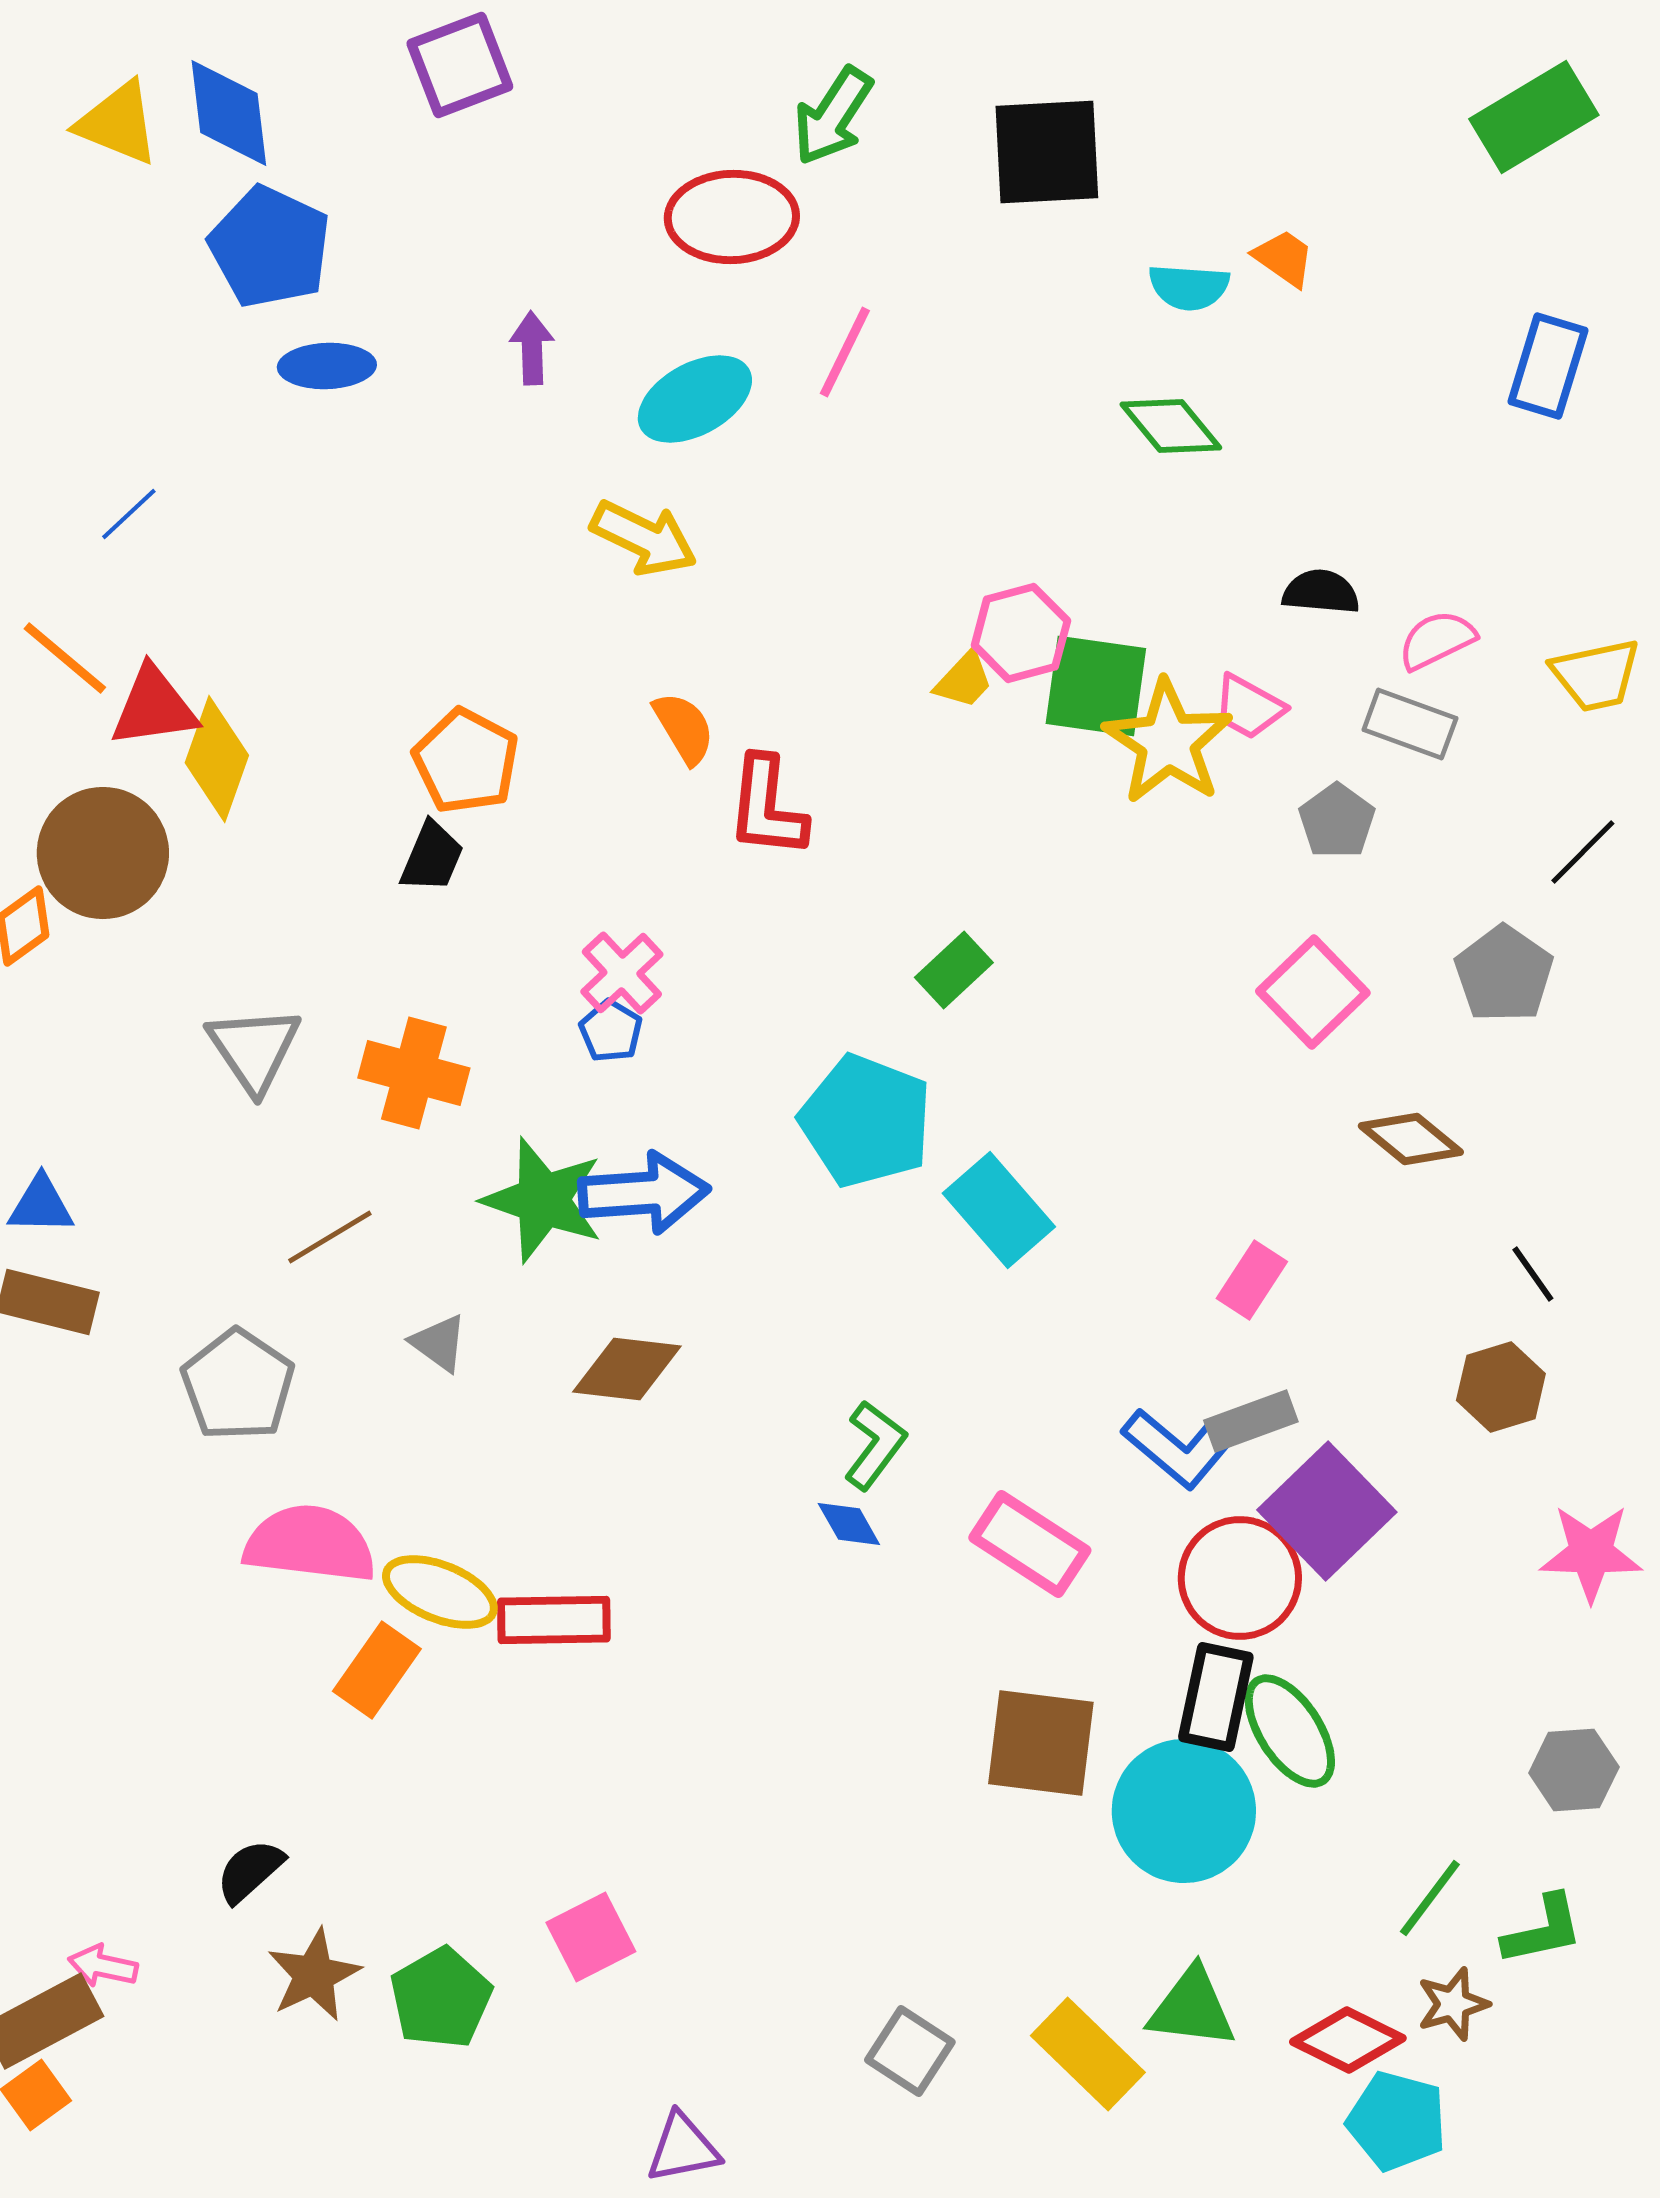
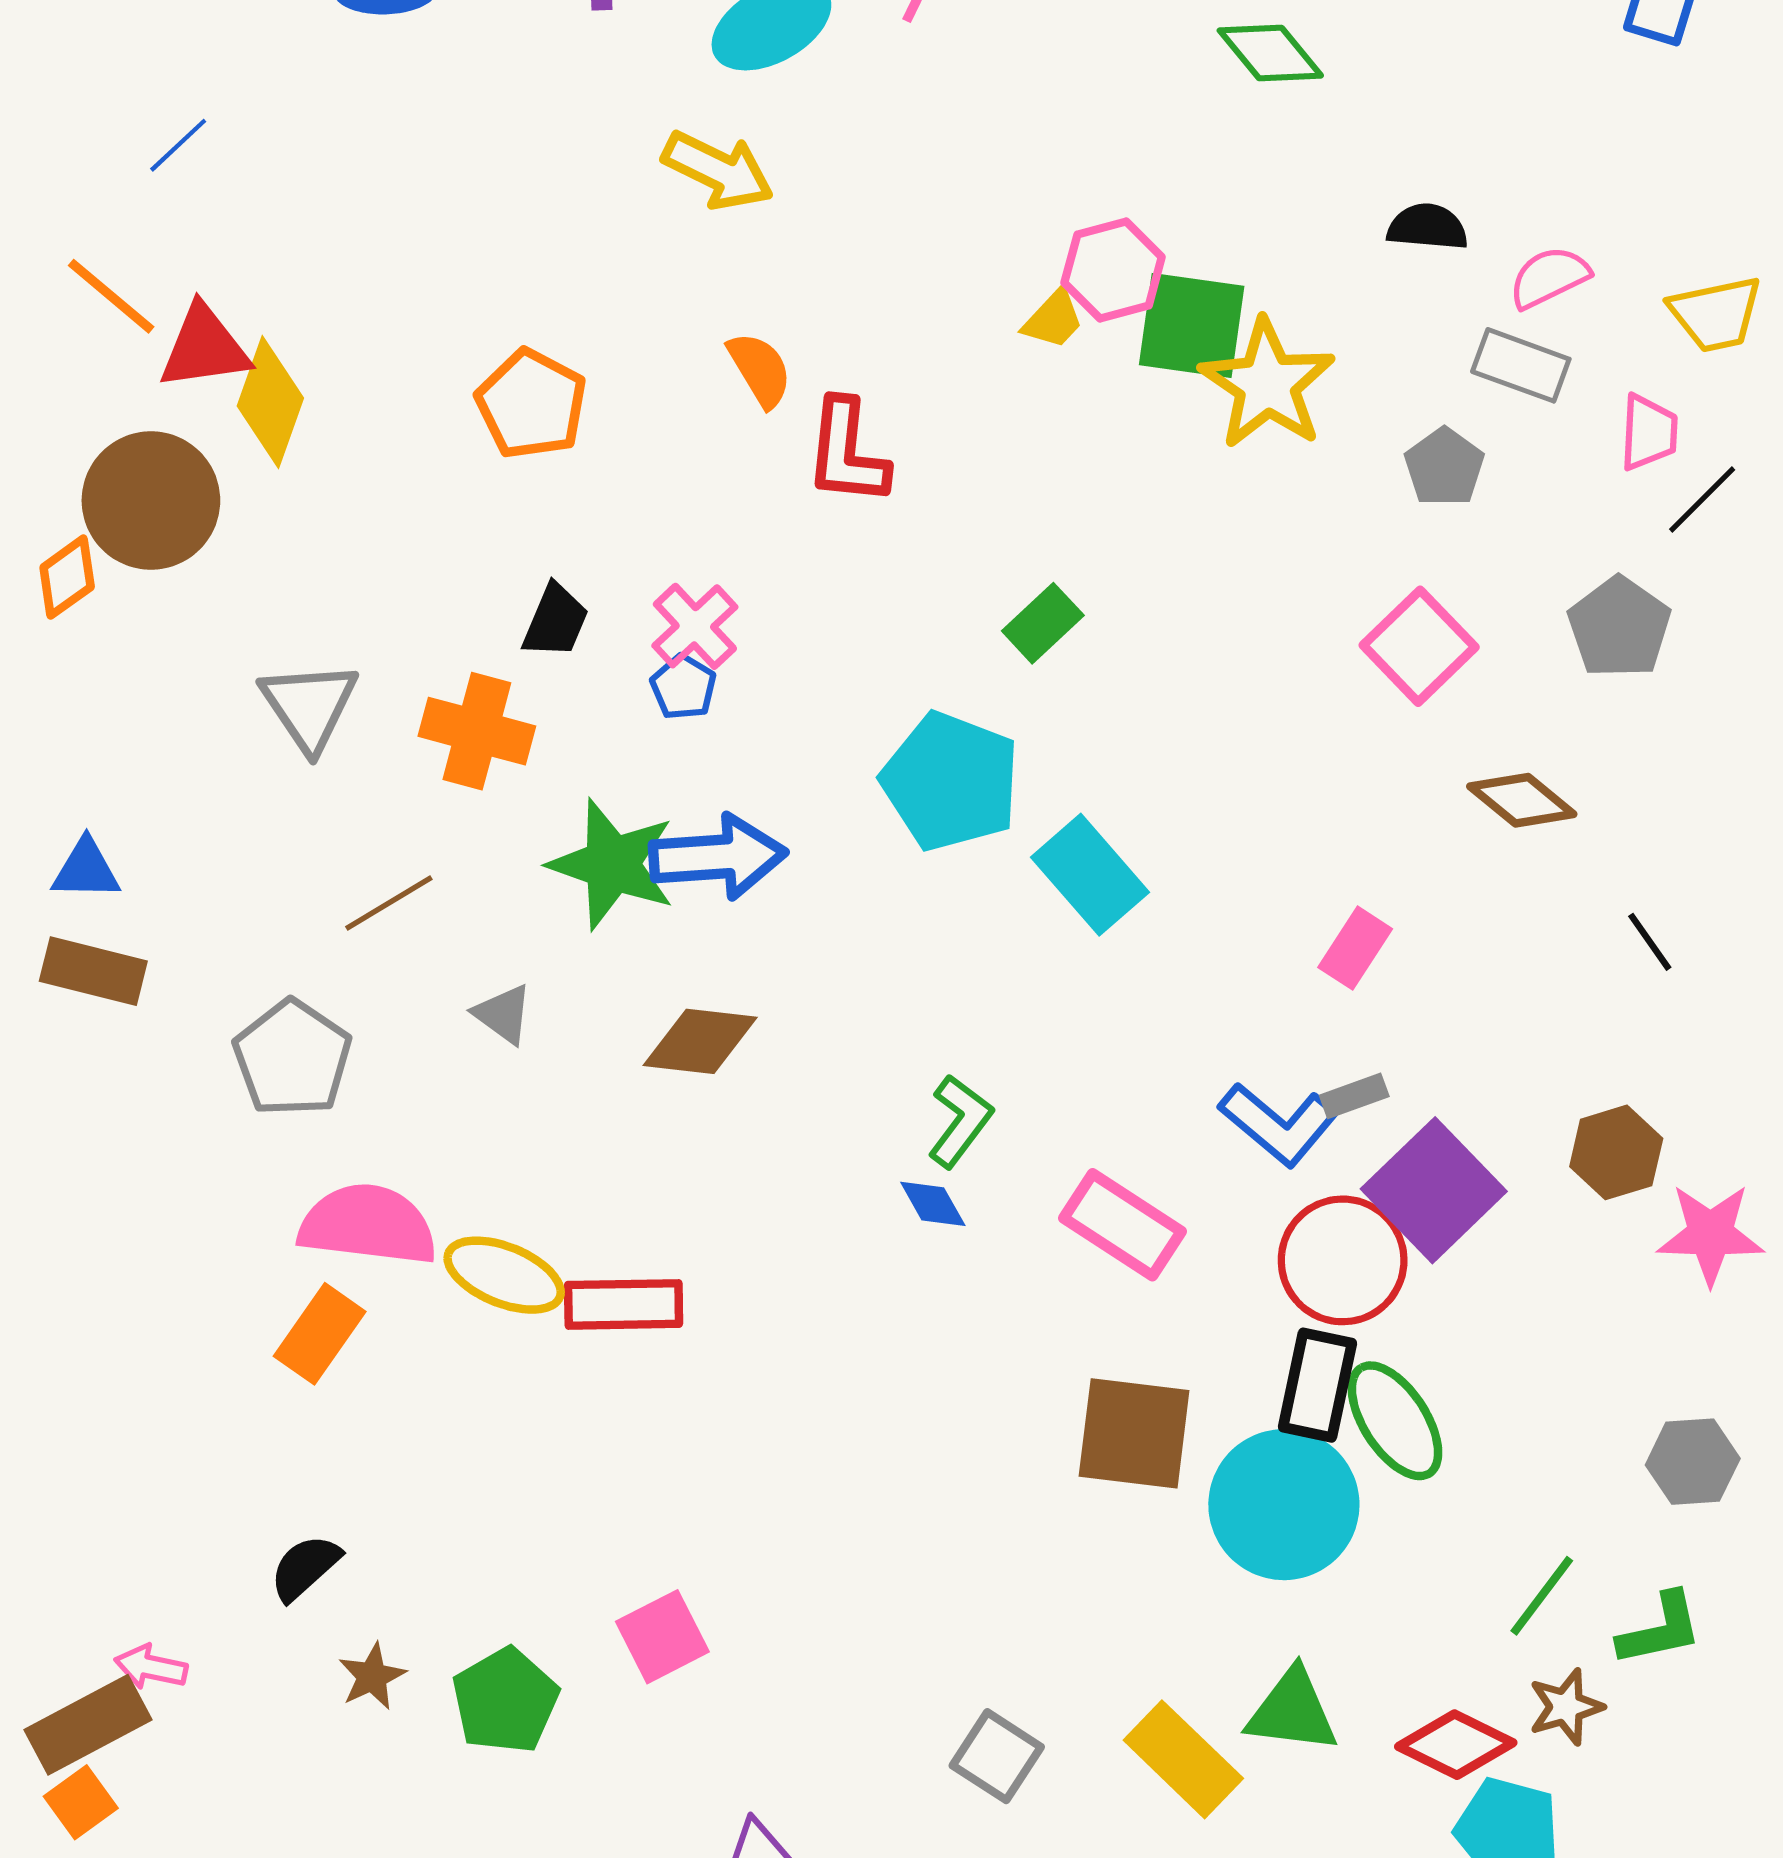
pink trapezoid: (1249, 707) -> (1649, 432), moved, turned -116
black trapezoid: (432, 857) -> (555, 621), moved
brown hexagon: (1501, 1387) -> (1616, 1152), moved
gray rectangle: (1251, 1421) -> (1354, 1096), size x0.7
orange rectangle: (377, 1670) -> (320, 1334), moved
brown star: (314, 1975) -> (372, 1677), size x0.7

